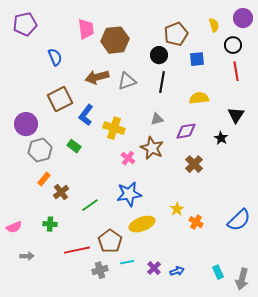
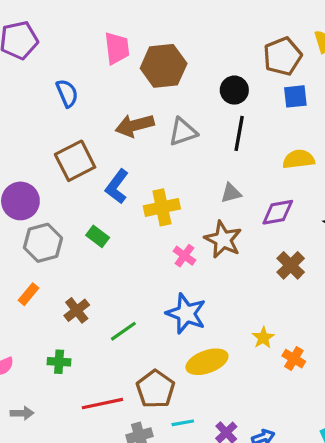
brown pentagon: (176, 34) -> (283, 56), moved
yellow cross: (114, 128) -> (162, 207), turned -30
orange rectangle: (44, 179) -> (28, 294), moved
blue star: (129, 194) -> (186, 314), turned 30

